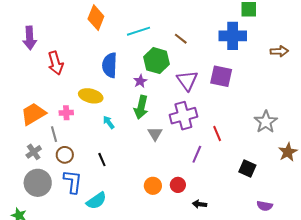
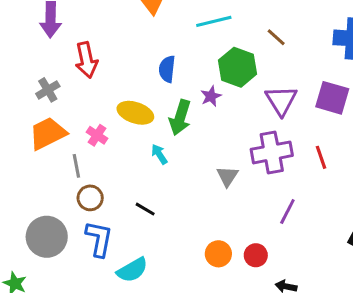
blue semicircle: (110, 65) -> (167, 69), size x0.7
green arrow: (141, 107) -> (180, 117), moved
pink cross: (66, 113) -> (97, 135), turned 32
red line: (217, 133) -> (321, 157), moved
gray cross: (34, 152) -> (48, 90), moved
black line: (102, 160) -> (145, 209), turned -40

